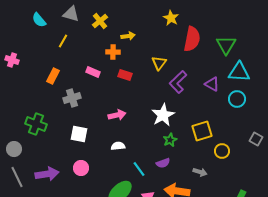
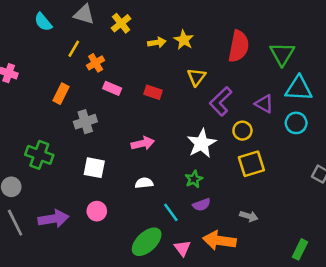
yellow star: (171, 18) -> (184, 40), moved
orange cross: (113, 52) -> (96, 63), moved, turned -32
green star: (170, 140) -> (194, 179), moved
yellow circle: (222, 151) -> (242, 131), moved

